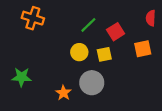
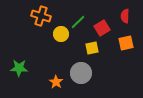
orange cross: (33, 18) -> (41, 16), moved
red semicircle: (151, 18) -> (125, 16), moved
yellow circle: (79, 52) -> (61, 34), moved

